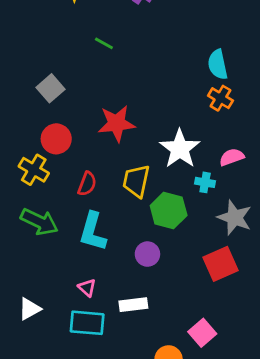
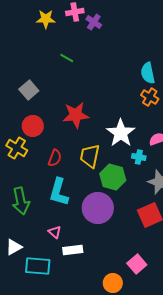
green arrow: (39, 222) -> (21, 201), moved, turned 52
purple circle: (147, 254) -> (98, 208), size x1.8
white rectangle: (133, 305) -> (73, 250), moved
cyan rectangle: (87, 323) -> (38, 266), moved

